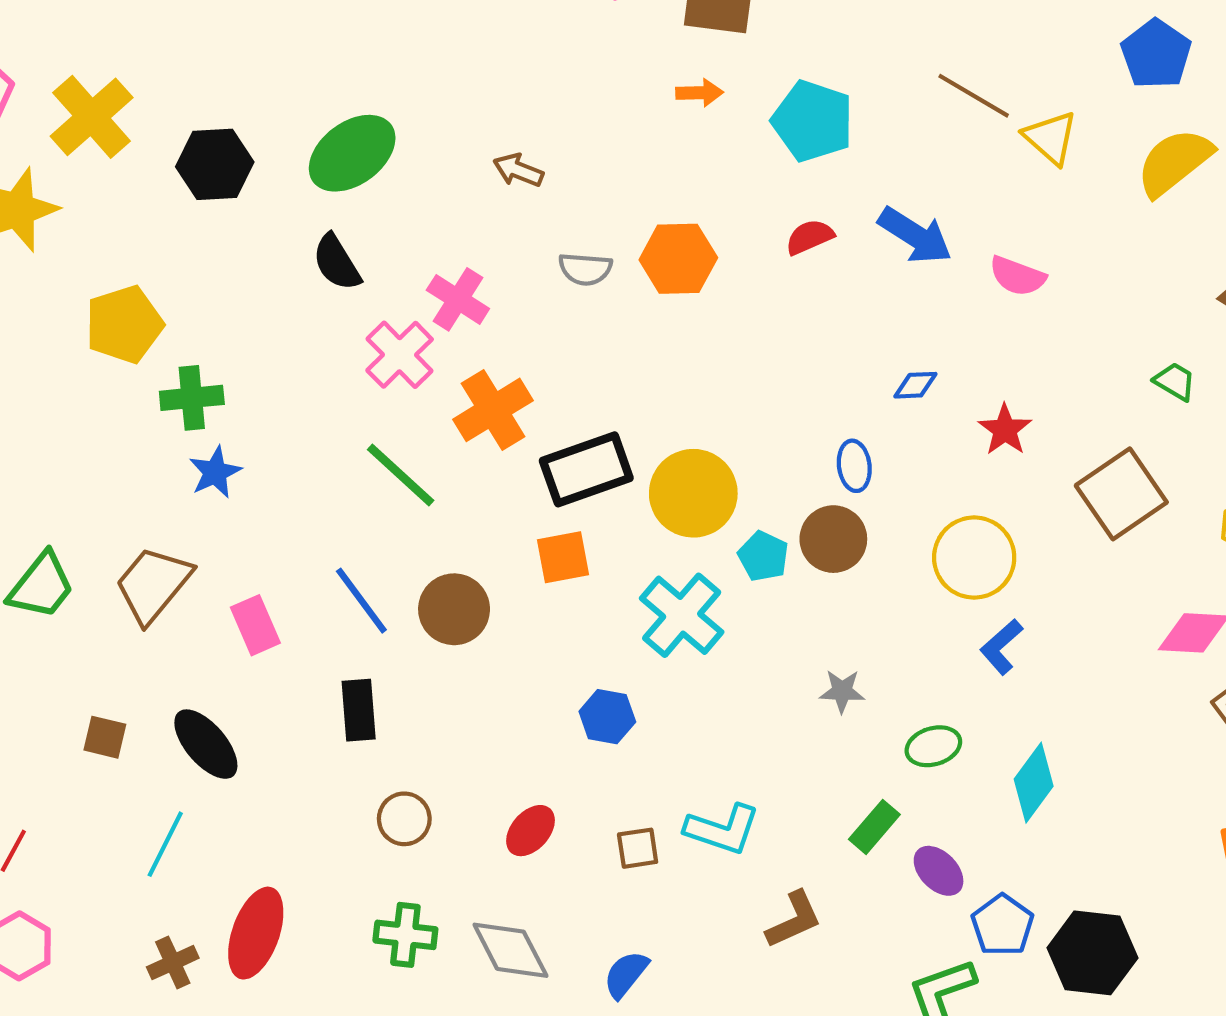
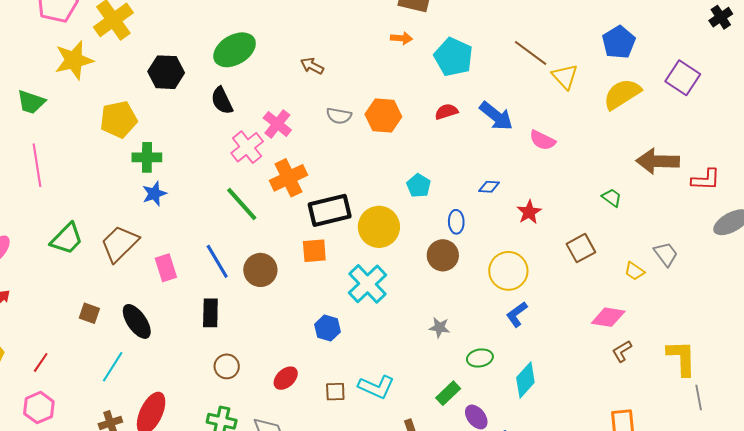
black hexagon: (215, 164) -> (166, 72), moved
brown square: (1121, 494) -> (581, 248), size x0.7
cyan pentagon: (763, 556) -> (419, 186), moved

